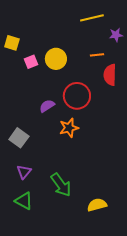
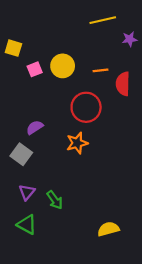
orange line: (97, 55) -> (101, 70), moved
purple semicircle: (47, 106) -> (35, 127), moved
green arrow: (61, 185) -> (55, 200), moved, size x0.7

